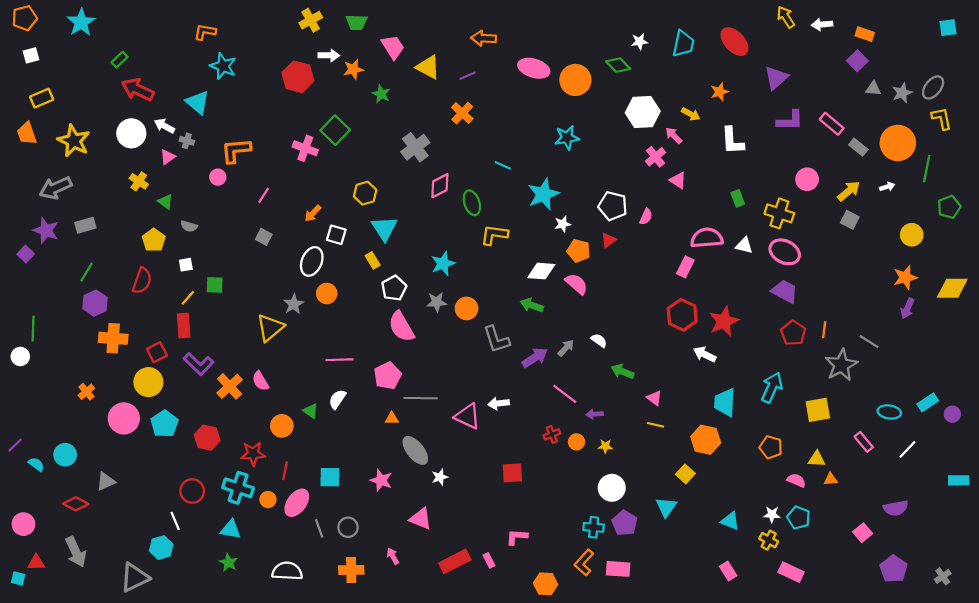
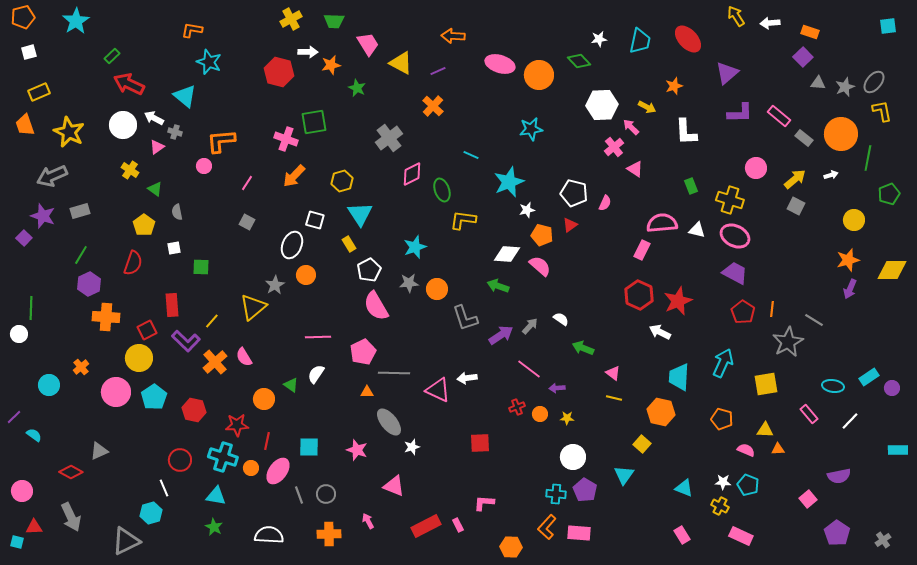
green square: (335, 130) -> (314, 122), turned 36
orange arrow: (313, 213) -> (294, 176), moved, size x1.4
gray semicircle: (189, 226) -> (177, 212), turned 63
yellow line: (188, 298) -> (212, 321), moved
cyan circle: (65, 455) -> (49, 385), moved

